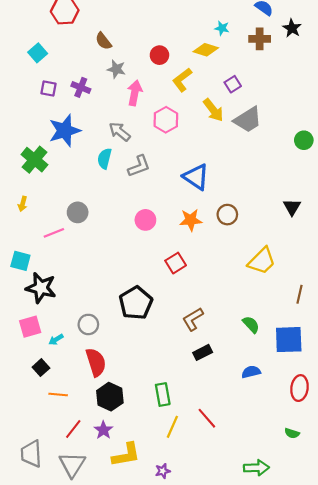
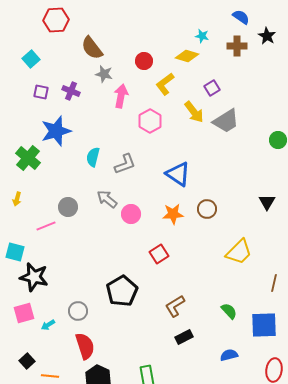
brown semicircle: (103, 41) -> (92, 48), size x1.4
gray arrow: (120, 132) -> (107, 199), moved
black square: (41, 368) -> (27, 361), moved

